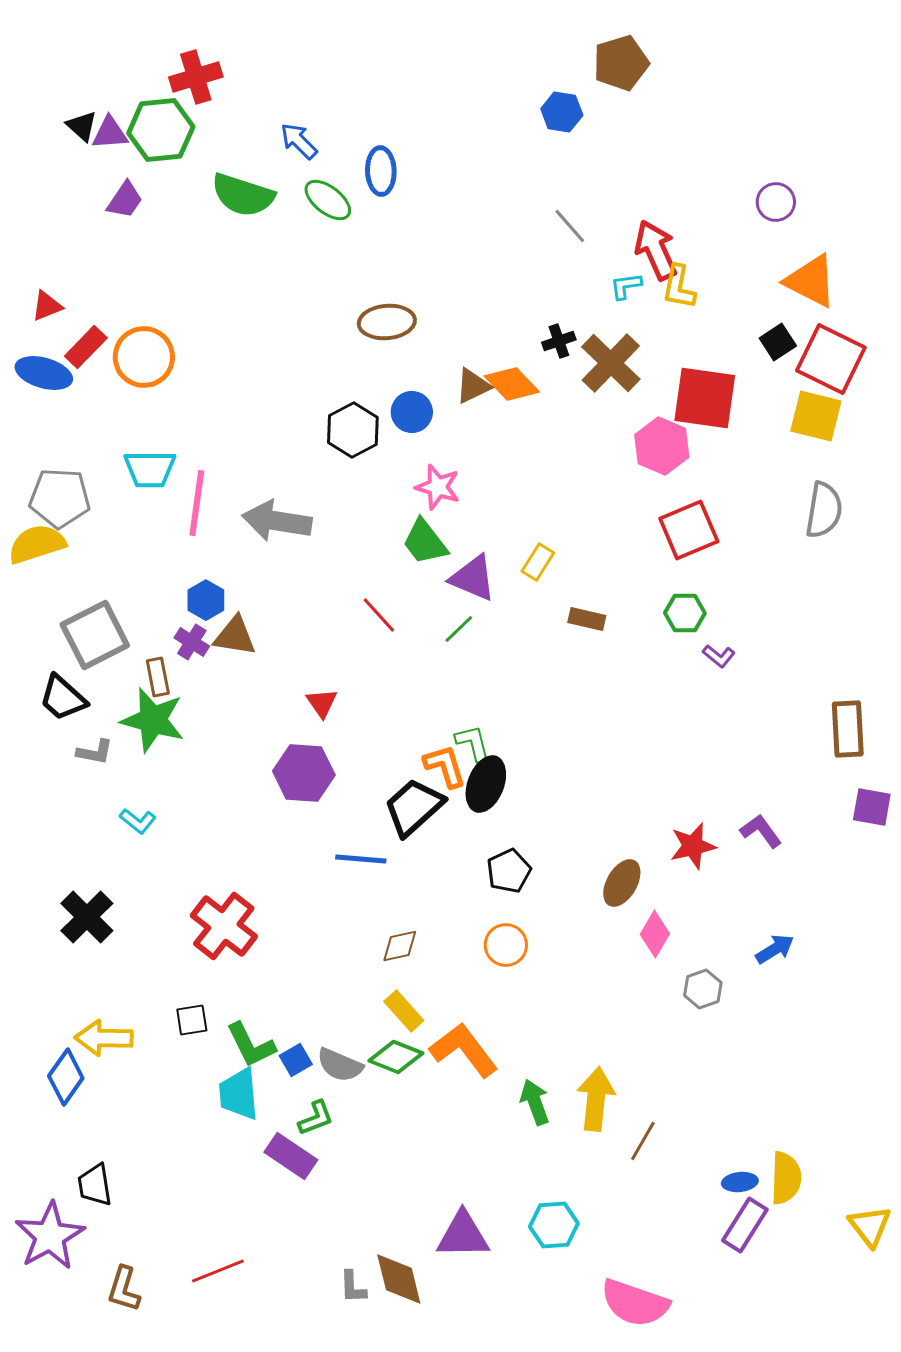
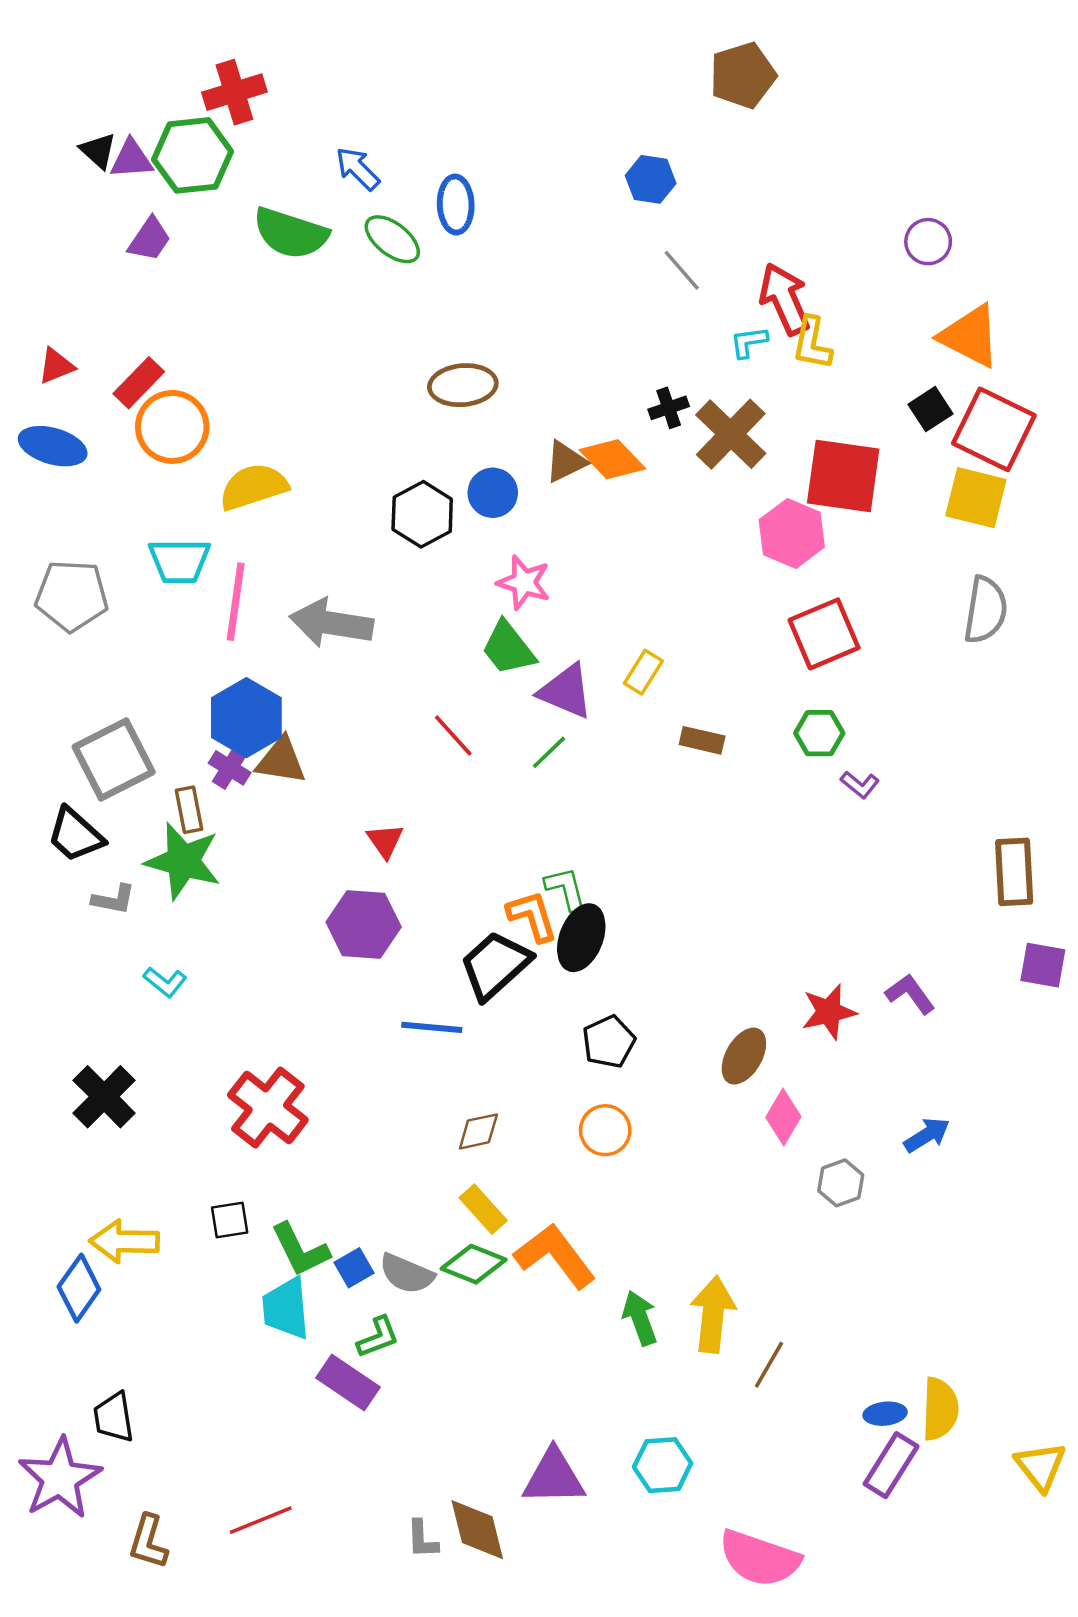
blue hexagon: (562, 112) -> (651, 179), moved
red rectangle: (86, 347) -> (139, 383), moved
yellow semicircle: (37, 544) -> (254, 487), moved
blue hexagon: (206, 600) -> (246, 718), size x1.6

